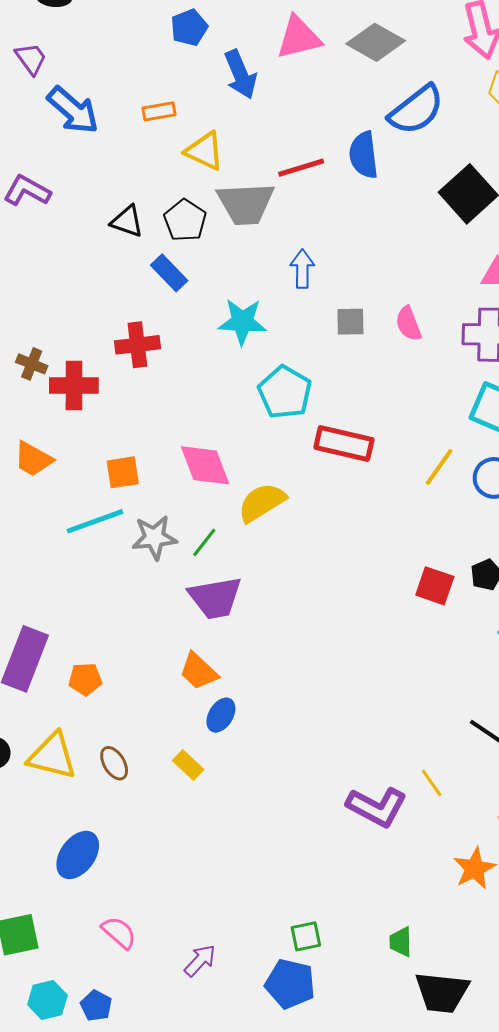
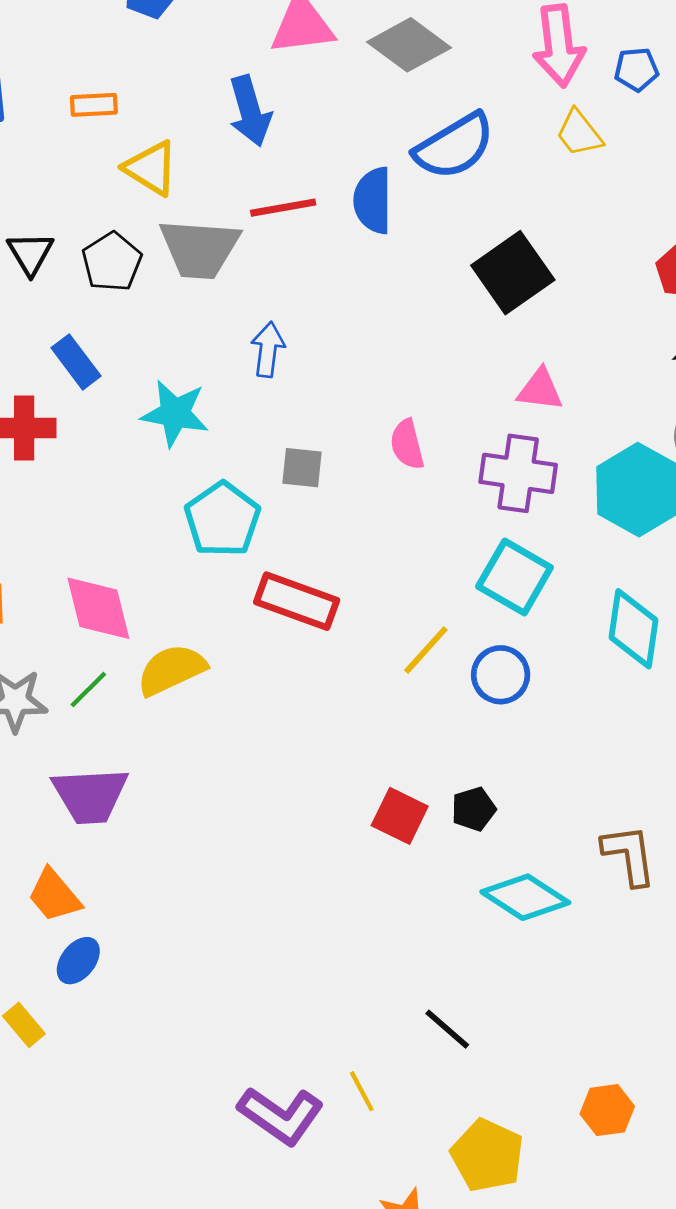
blue arrow: (240, 74) -> (250, 111), moved
black triangle: (127, 221) -> (30, 253), turned 33
blue rectangle: (169, 273) -> (76, 362), moved
gray square: (350, 322) -> (302, 468), moved
green line: (204, 542) -> (88, 689), moved

